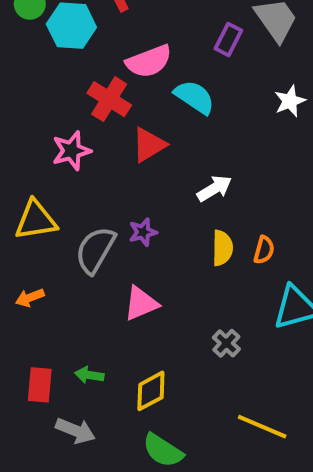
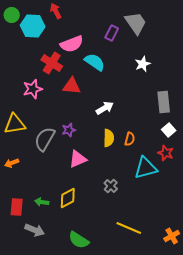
red triangle: (149, 145) -> (72, 86), turned 36
pink triangle: (141, 304) -> (78, 159), moved
yellow diamond: (151, 391) -> (68, 198), moved

